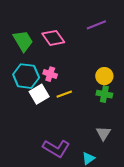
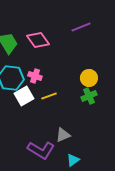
green cross: (104, 94) -> (89, 96), turned -35
gray triangle: (103, 133) -> (63, 135), moved, turned 35

